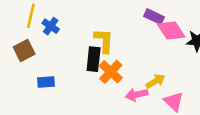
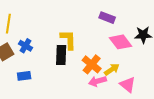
blue cross: (51, 26) -> (26, 46), moved
pink diamond: (171, 30) -> (120, 42), moved
orange cross: (111, 72) -> (92, 64), moved

